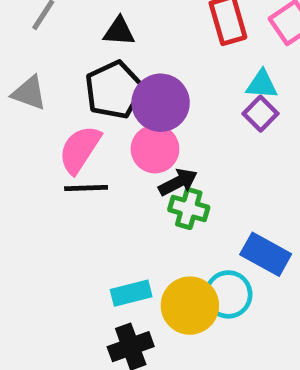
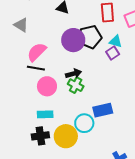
black pentagon: (114, 90) -> (90, 37), moved
pink circle: (155, 149) -> (47, 86), moved
blue rectangle: (266, 254) -> (103, 110), turned -54
yellow circle: (190, 306) -> (66, 136), moved

